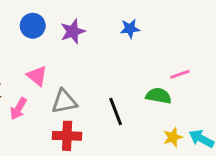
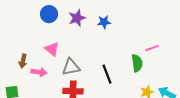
blue star: (130, 29) -> (104, 22), moved
green semicircle: (159, 96) -> (137, 63), turned 72
pink arrow: (18, 109) -> (39, 72), turned -112

